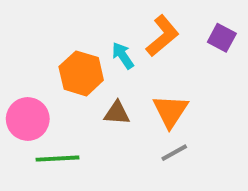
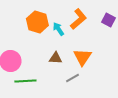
orange hexagon: (81, 73) -> (37, 22), moved
gray line: (174, 153) -> (72, 78), moved

